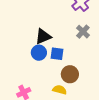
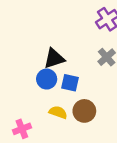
yellow semicircle: (60, 90) -> (58, 112), moved

